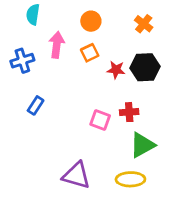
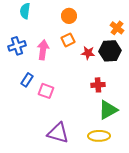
orange cross: (144, 24) -> (117, 28), moved
pink arrow: (57, 45) -> (43, 50), moved
pink square: (100, 120) -> (46, 91), moved

